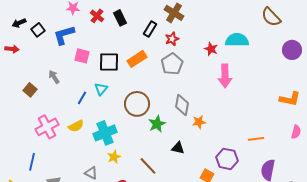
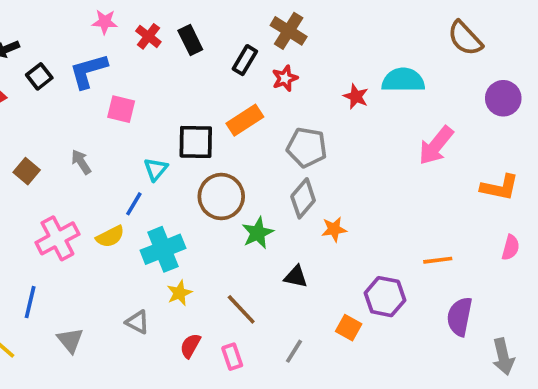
black square: (38, 30) -> (39, 76), moved
orange rectangle: (137, 59) -> (245, 120), moved
black square: (109, 62) -> (196, 142), moved
gray pentagon: (172, 64) -> (307, 147), moved, turned -30
pink arrow: (225, 76) -> (436, 146), moved, turned 40
gray arrow: (54, 77) -> (81, 162), moved
blue line: (82, 98) -> (134, 204), moved
gray diamond: (182, 105) -> (303, 198), turned 30

